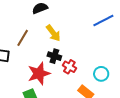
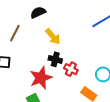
brown line: (23, 38) -> (15, 33), moved

